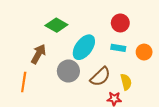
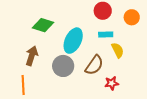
orange circle: (144, 52) -> (132, 17), moved
yellow semicircle: (126, 82) -> (118, 50), moved

